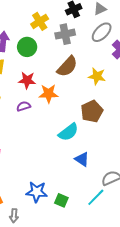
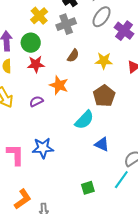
brown semicircle: (67, 66) -> (73, 56), size x0.6
red star: (27, 80) -> (36, 64), moved
orange star: (49, 94) -> (59, 85), turned 30
blue star: (37, 192) -> (43, 148), moved
green square: (61, 200) -> (88, 188), turned -32

